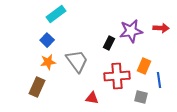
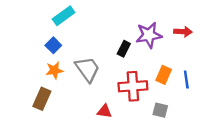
blue line: (159, 80) -> (186, 79), moved

